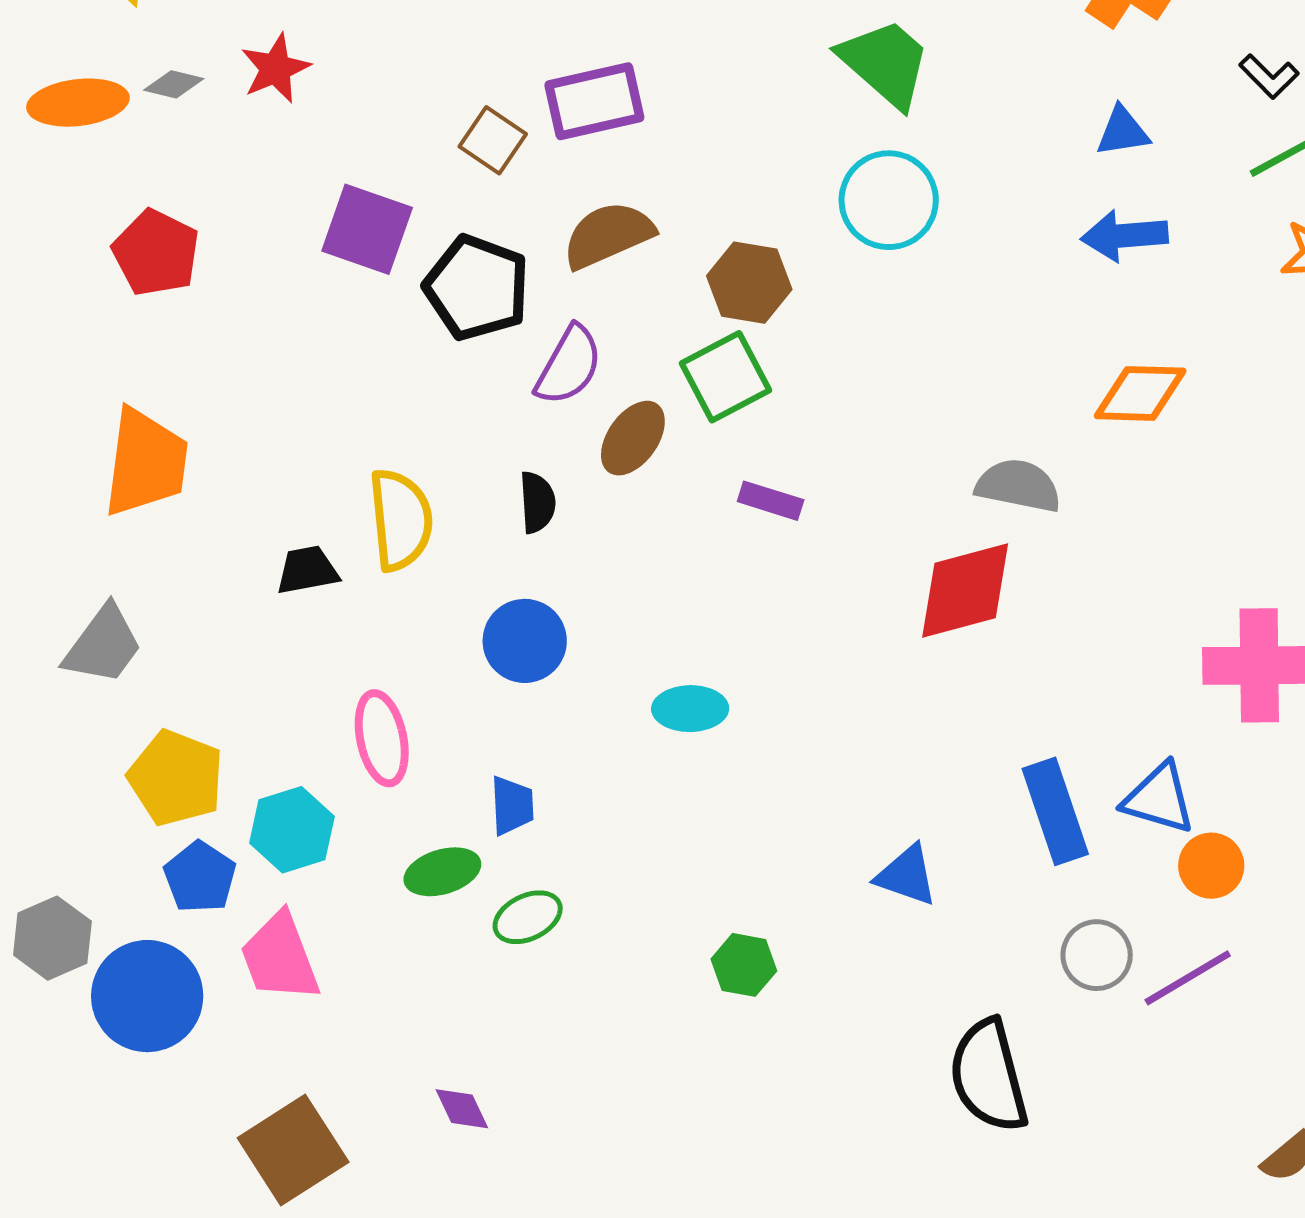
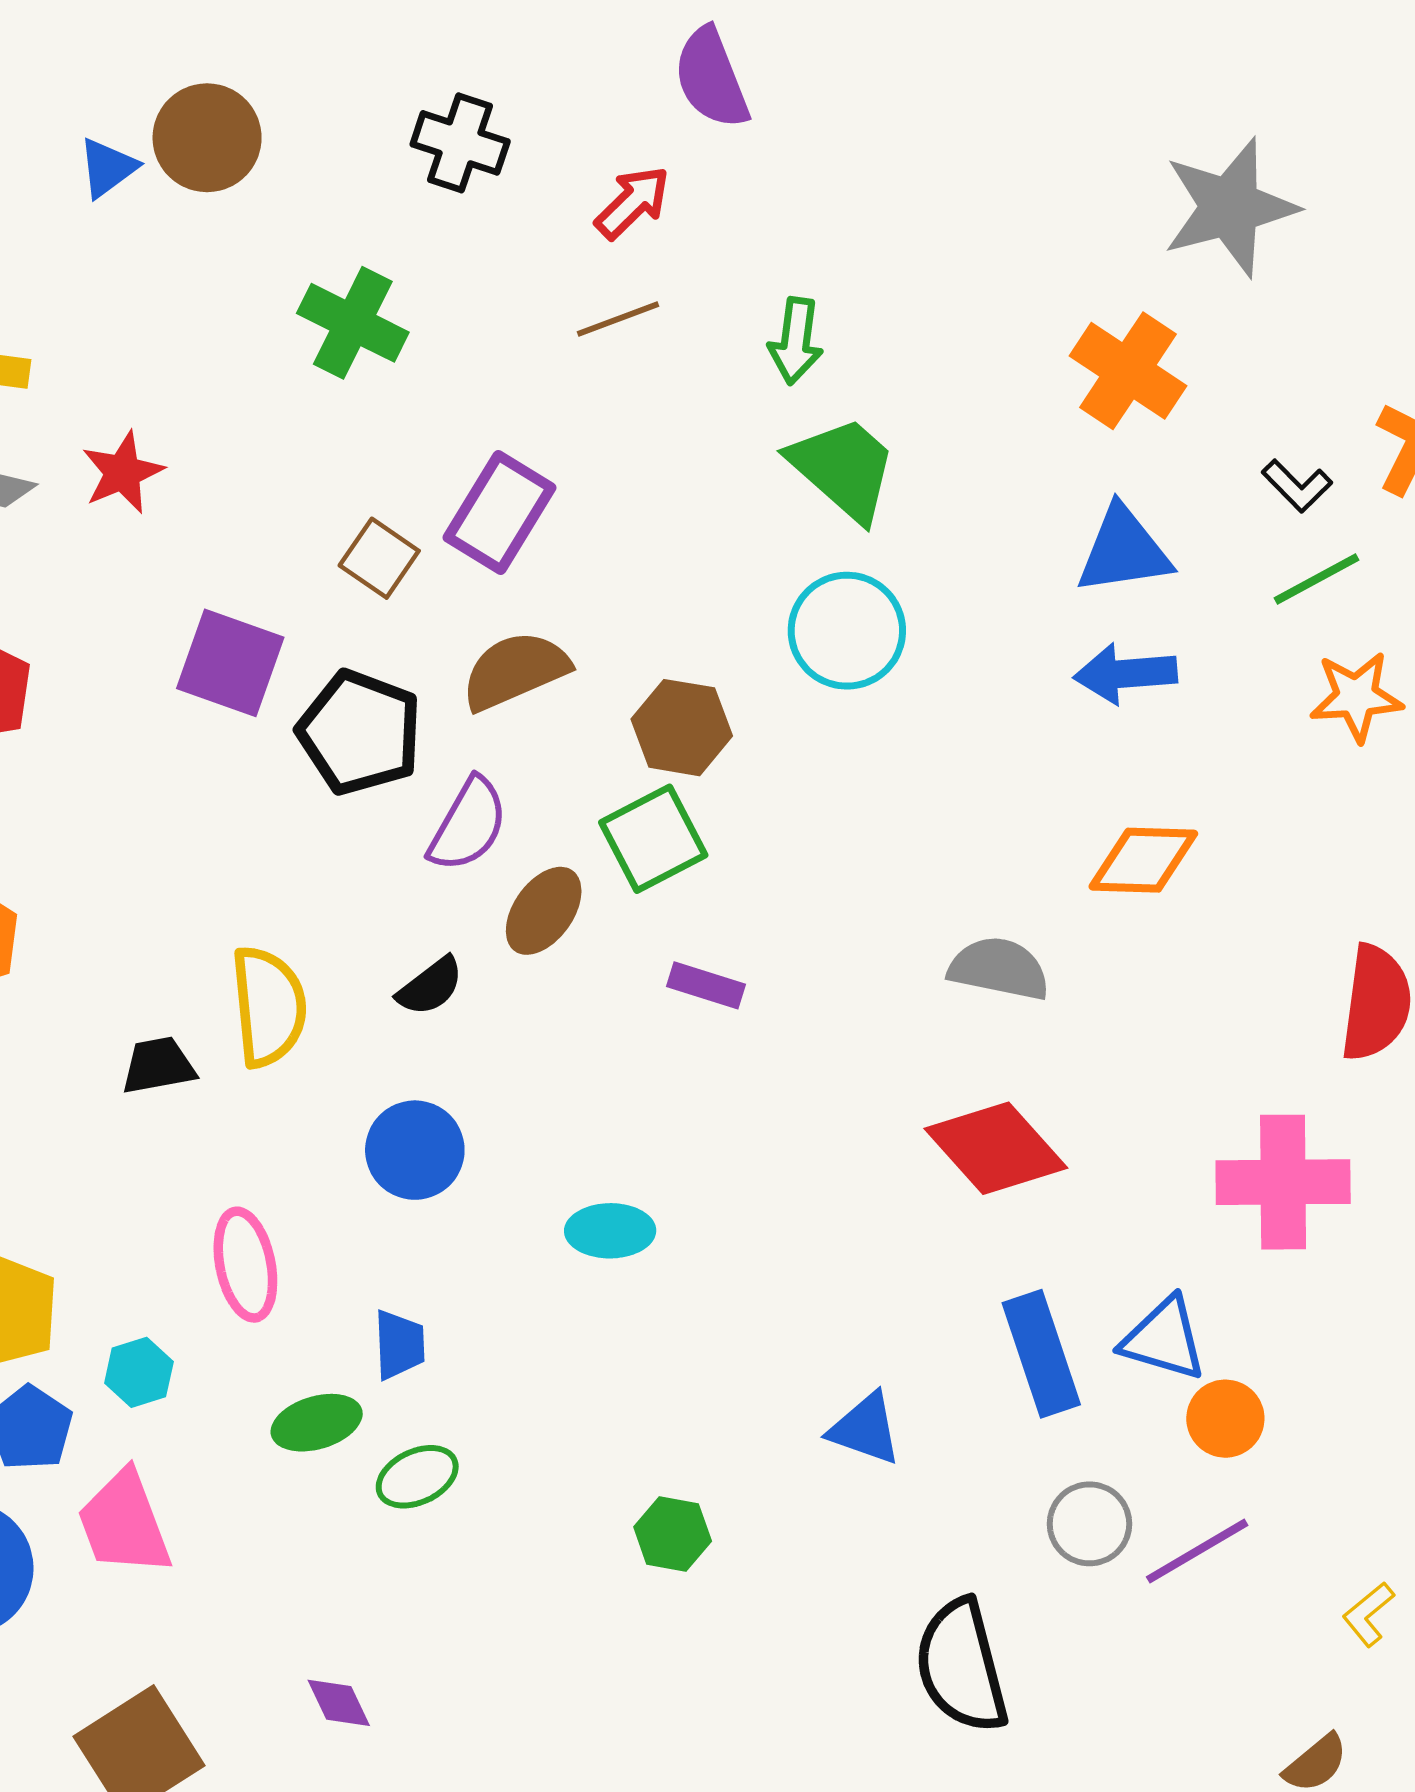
purple rectangle: (594, 101) -> (499, 513), turned -46
blue triangle: (1123, 131) -> (1124, 550), size x1.5
black semicircle: (537, 502) -> (430, 986), turned 56
red diamond: (965, 591) -> (996, 1148), moved, turned 63
cyan hexagon: (292, 830) -> (139, 1372), size x0.7

